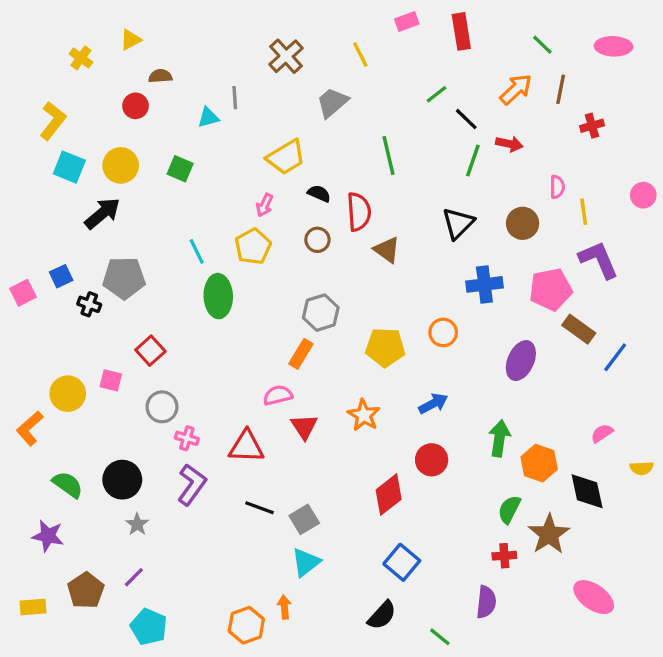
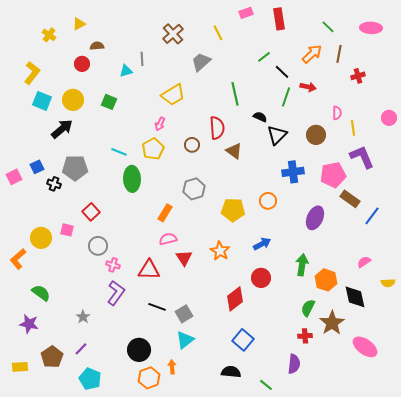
black semicircle: (319, 194) -> (260, 117), moved
cyan line: (197, 251) -> (119, 152), turned -42
orange rectangle: (301, 354) -> (165, 213), moved
black circle: (122, 480) -> (139, 350), moved
pink ellipse: (594, 597) -> (365, 347), moved
black semicircle: (382, 615) -> (231, 372), turned -126

